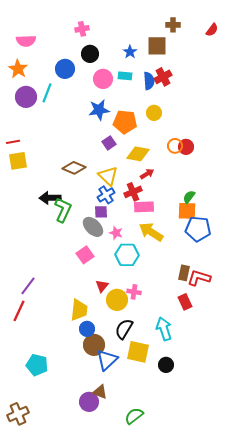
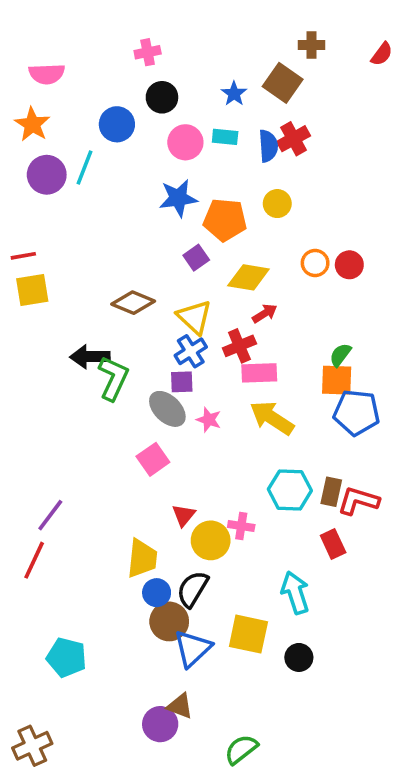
brown square: (157, 46) -> (283, 83), turned 35
red circle: (186, 147) -> (349, 265), moved
cyan hexagon: (127, 255) -> (290, 490), moved
black semicircle: (124, 329) -> (193, 589), moved

